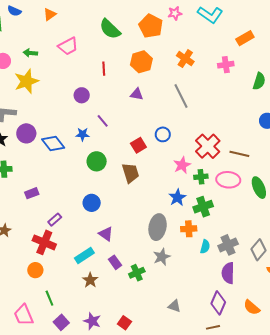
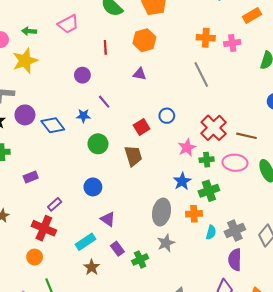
orange cross: (185, 59) -> (206, 38), moved, turned -30
gray line: (181, 96) -> (201, 75), moved

